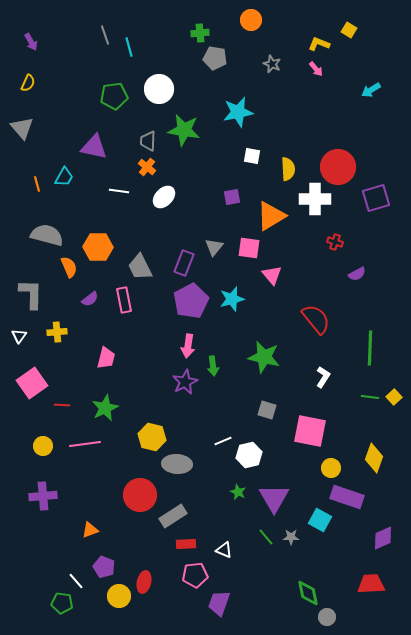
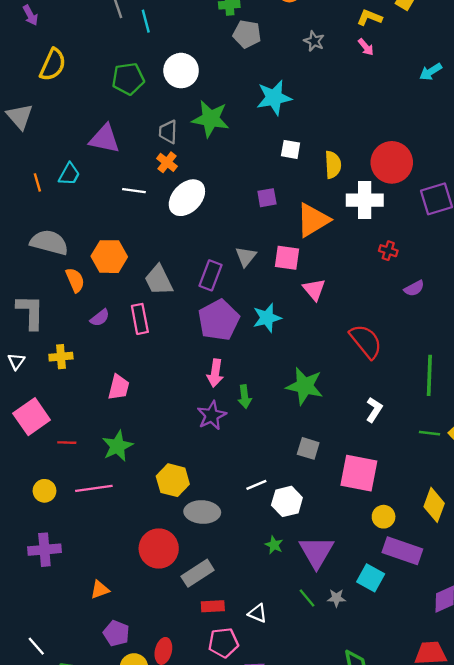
yellow semicircle: (28, 83) -> (53, 65), moved, size x1.6
white ellipse: (164, 197) -> (187, 198), size x1.4
white line: (76, 581) -> (36, 646), moved

